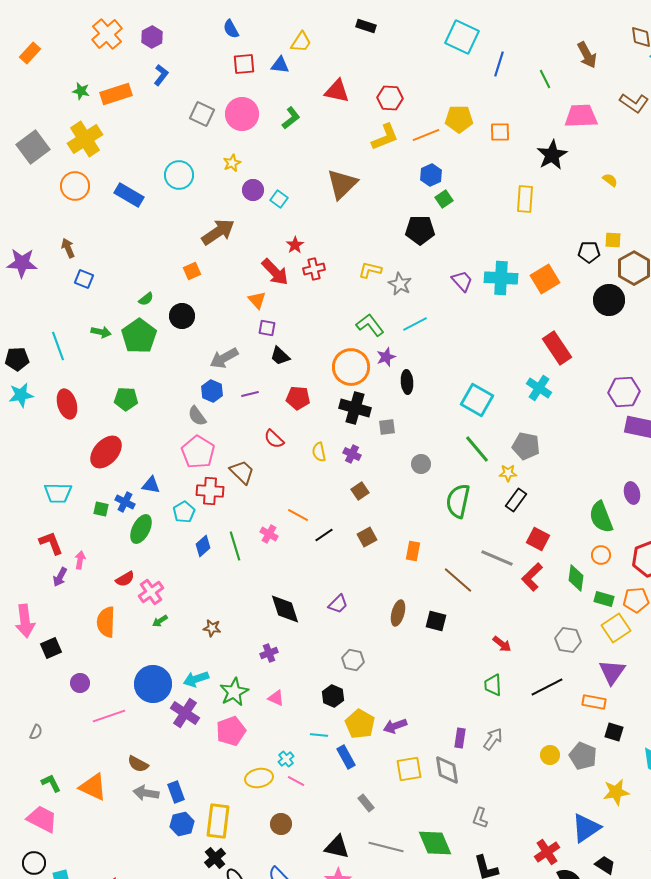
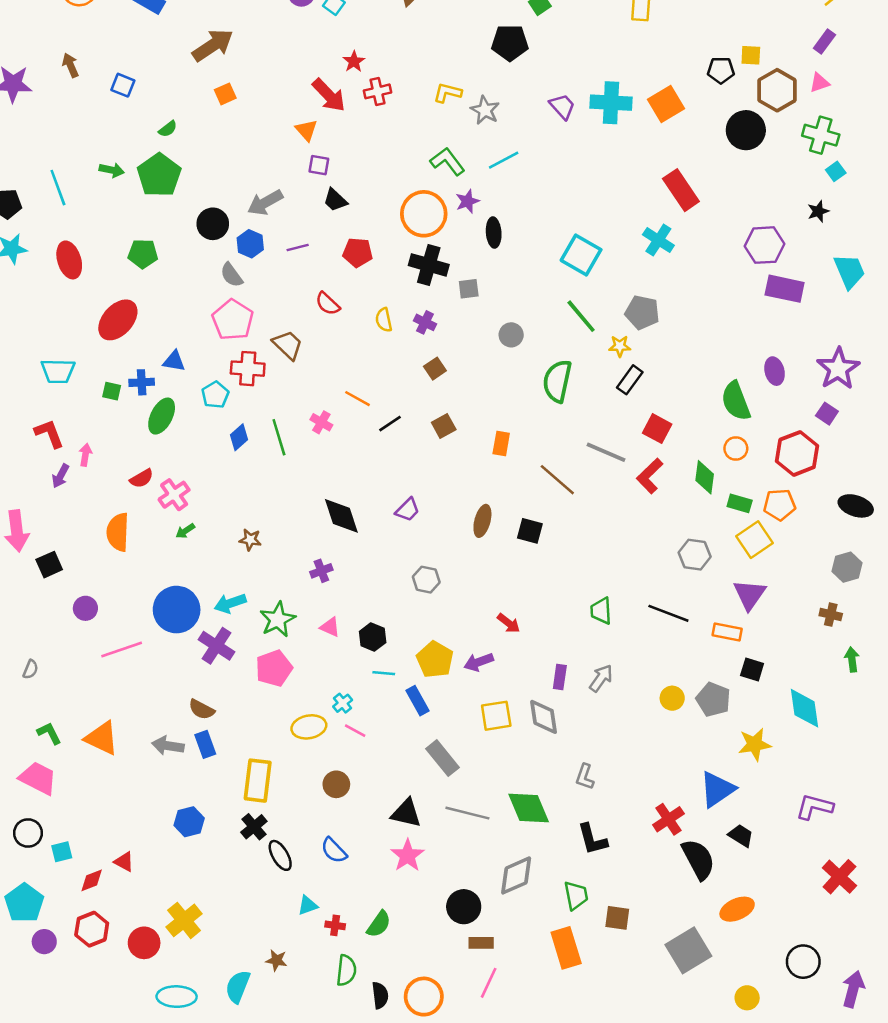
brown arrow: (218, 232) -> (213, 45), moved
blue square: (84, 279) -> (123, 85), moved
black circle: (182, 316) -> (213, 224), moved
blue cross: (125, 502) -> (142, 382), turned -30
red arrow: (502, 644) -> (509, 623), moved
black line: (547, 687) -> (668, 613), turned 48
black hexagon: (333, 696) -> (373, 637), moved
brown semicircle: (138, 764) -> (202, 709), moved
gray rectangle: (366, 803) -> (442, 758), size x1.6
blue hexagon: (182, 824) -> (189, 822), moved

